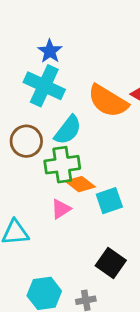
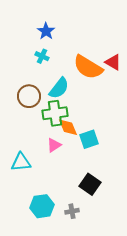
cyan cross: (44, 86) -> (42, 56), size x0.5
orange diamond: (80, 184) -> (68, 127), turned 30

